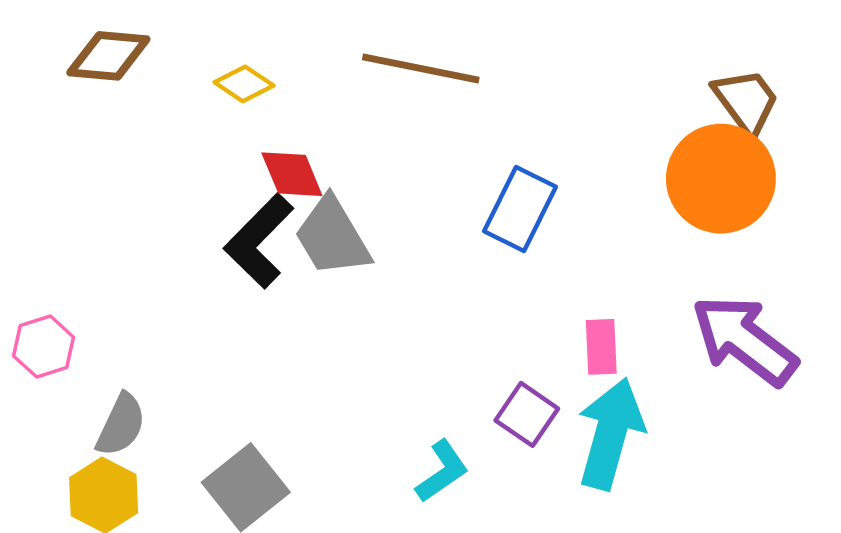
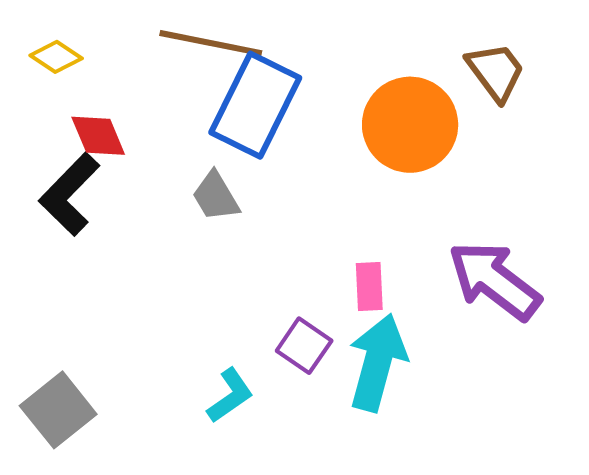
orange circle: (721, 179) -> (410, 125), moved
blue rectangle: (520, 209) -> (255, 105), moved, size x1.4
gray trapezoid: (332, 237) -> (216, 196), moved, size x0.7

